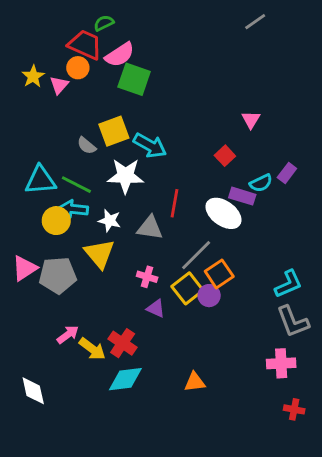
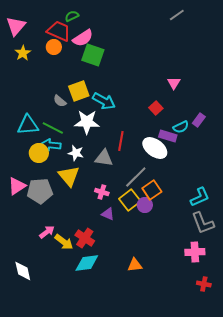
pink triangle: (59, 85) -> (16, 26), moved, size x1.5

